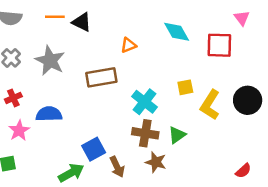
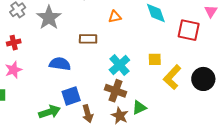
brown rectangle: (101, 77) -> (88, 39), size x0.7
blue semicircle: (49, 114) -> (60, 64), moved
green triangle: (177, 135) -> (139, 108), moved

